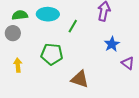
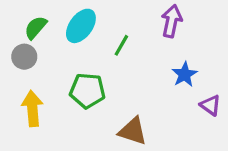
cyan ellipse: (48, 14) -> (81, 26), turned -55
green semicircle: (20, 15) -> (36, 28), turned -42
yellow arrow: (18, 65) -> (32, 108), size x1.5

